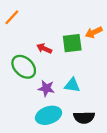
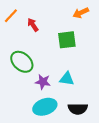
orange arrow: (94, 32) -> (81, 13), moved
red arrow: (44, 48) -> (33, 25), moved, turned 32

